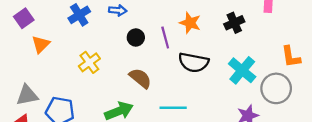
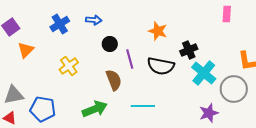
black cross: (234, 23) -> (189, 50), moved
purple line: (165, 37) -> (130, 59), moved
brown semicircle: (140, 78) -> (114, 80), turned 30

